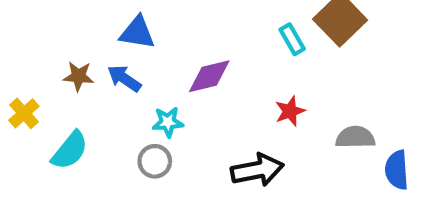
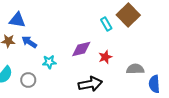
blue triangle: (137, 33) -> (17, 20), moved
purple diamond: (209, 76) -> (81, 49), moved
gray circle: (155, 161) -> (28, 80), moved

